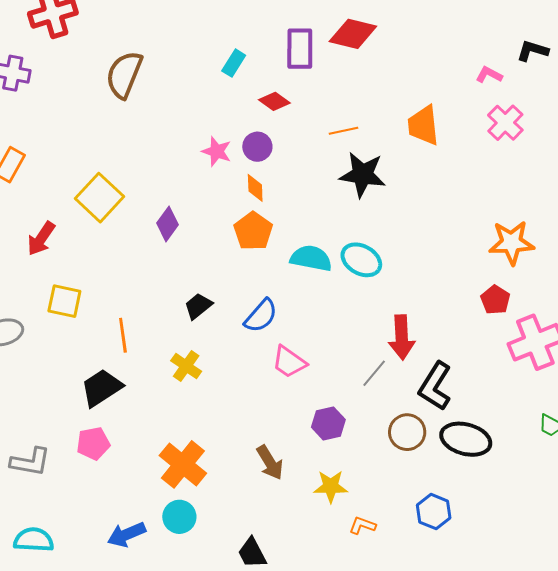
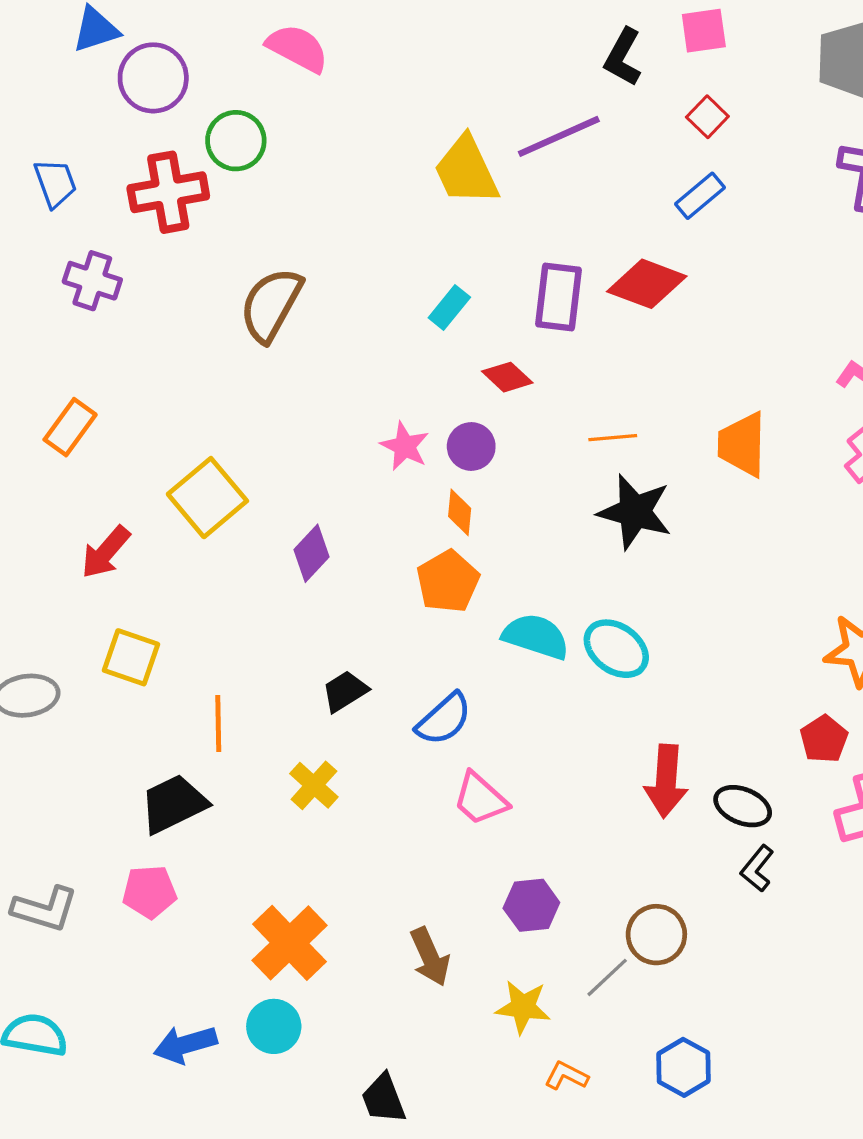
gray line: (374, 373) -> (607, 977), moved
black L-shape: (435, 386) -> (757, 869), moved, size x0.6
black ellipse: (466, 439) -> (743, 806), moved, size x0.7

